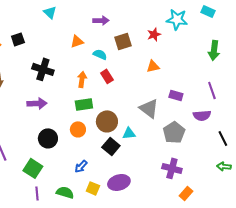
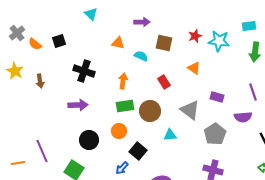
cyan rectangle: (208, 11) -> (249, 26), moved, turned -32
cyan star: (177, 19) -> (219, 41), moved
orange triangle: (77, 41) -> (118, 43), turned 32
brown square: (123, 41) -> (164, 43), turned 30
orange triangle: (153, 66) -> (194, 68), turned 48
red rectangle: (107, 76) -> (164, 82), moved
brown circle: (107, 121) -> (150, 111), moved
black square: (111, 146) -> (138, 151), moved

